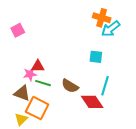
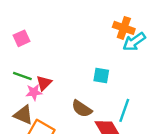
cyan square: (96, 57) -> (101, 76), moved
red triangle: (38, 66) -> (44, 83), turned -48
green line: (43, 83) -> (22, 76), moved

